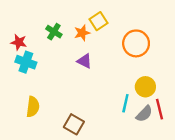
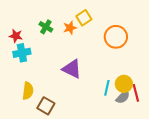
purple triangle: (84, 61) -> (72, 69), moved, size x1.5
cyan cross: (26, 62) -> (22, 53), turned -30
yellow circle: (145, 87) -> (124, 84), moved
brown square: (74, 124) -> (46, 106), moved

